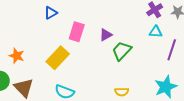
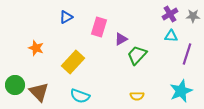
pink rectangle: (77, 32) -> (99, 27), moved
orange star: (17, 56) -> (36, 48), moved

